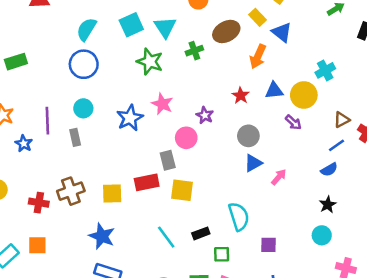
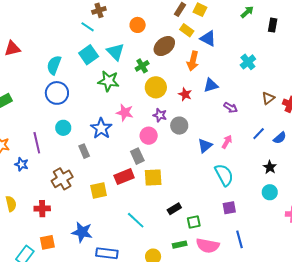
yellow circle: (304, 95) -> (156, 87), moved
gray circle: (248, 136) -> (179, 126), moved
gray rectangle: (75, 137) -> (84, 151), moved
blue line: (337, 145) -> (259, 134), moved
blue semicircle: (329, 170) -> (280, 138), moved
pink arrow: (279, 177) -> (227, 142), moved
brown cross: (71, 191) -> (62, 179), moved
cyan semicircle: (239, 216) -> (224, 175), moved
blue star: (102, 236) -> (82, 232), moved
cyan line: (166, 237) -> (136, 220), moved

